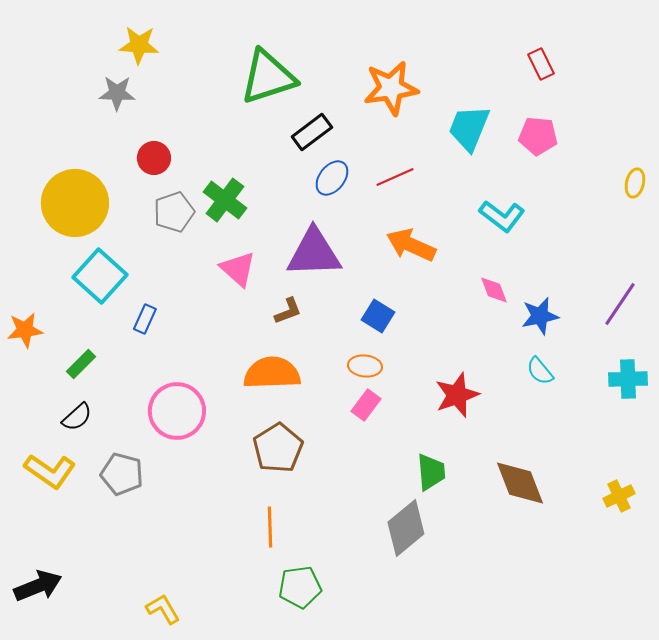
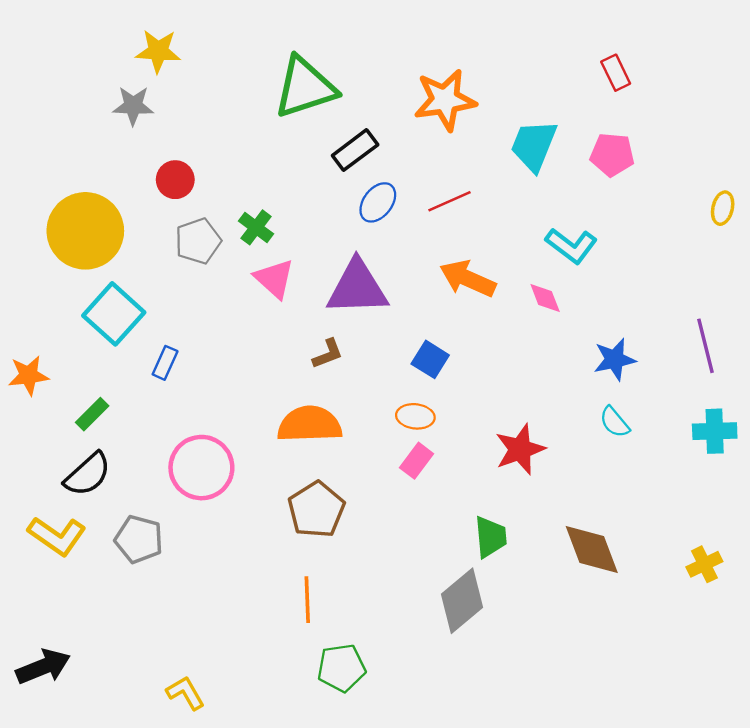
green cross: (225, 200) -> (256, 227), size x0.7
pink triangle: (238, 269) -> (274, 279), moved
pink diamond: (494, 290) -> (545, 298), moved
purple line: (620, 304) -> (706, 346), turned -48
black semicircle: (77, 417) -> (88, 474), size x1.4

